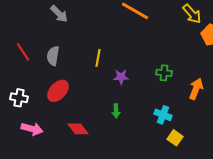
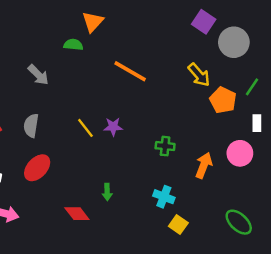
yellow line: (98, 58) -> (85, 128), turned -48
purple star: (121, 77) -> (113, 127), moved
red diamond: (78, 129) -> (77, 214), moved

